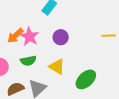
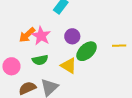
yellow line: (109, 36) -> (119, 46), moved
green ellipse: (86, 79) -> (87, 51), moved

